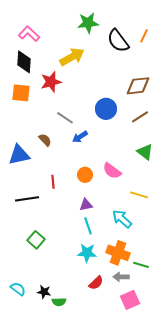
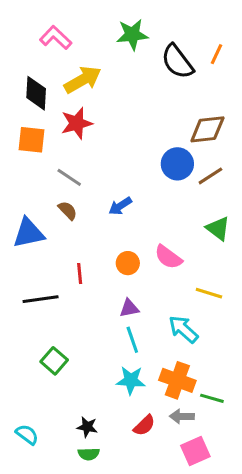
pink L-shape: (29, 34) -> (56, 38), moved
yellow arrow: (72, 57) -> (83, 80), moved
blue circle: (106, 109) -> (177, 164), moved
gray line: (65, 118) -> (69, 177), moved
black star: (44, 292) -> (87, 427), moved

